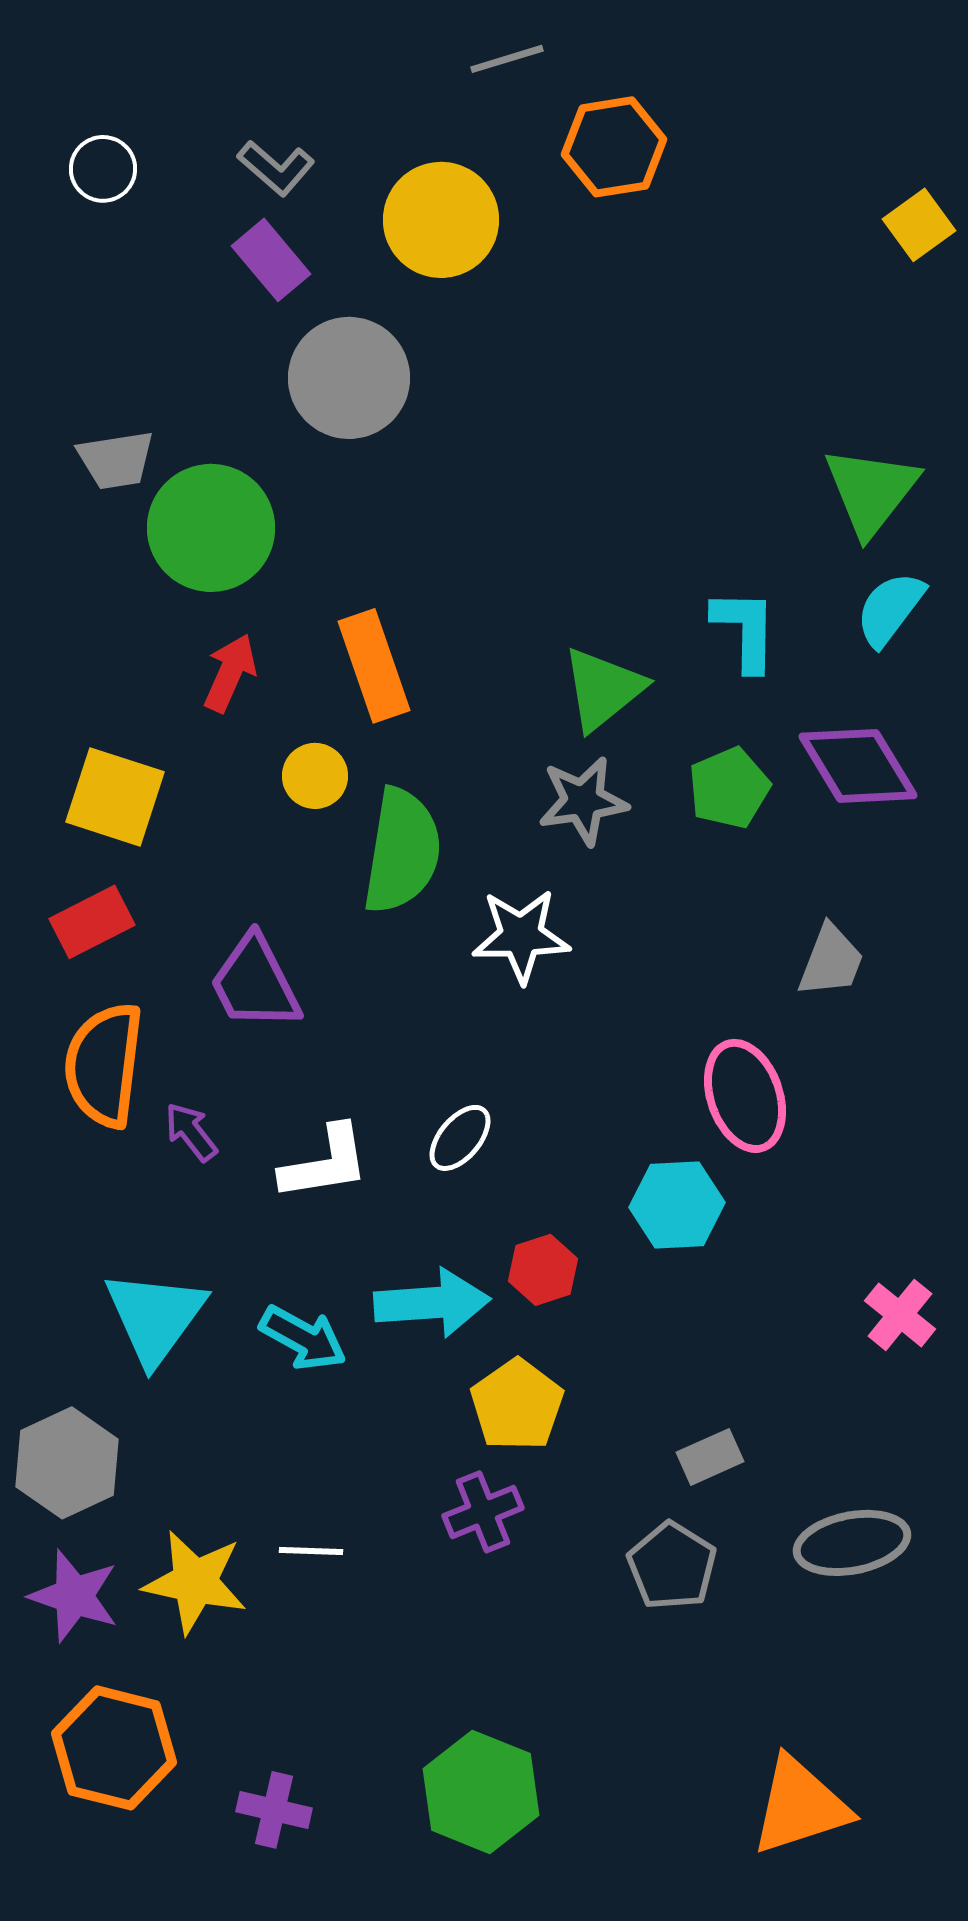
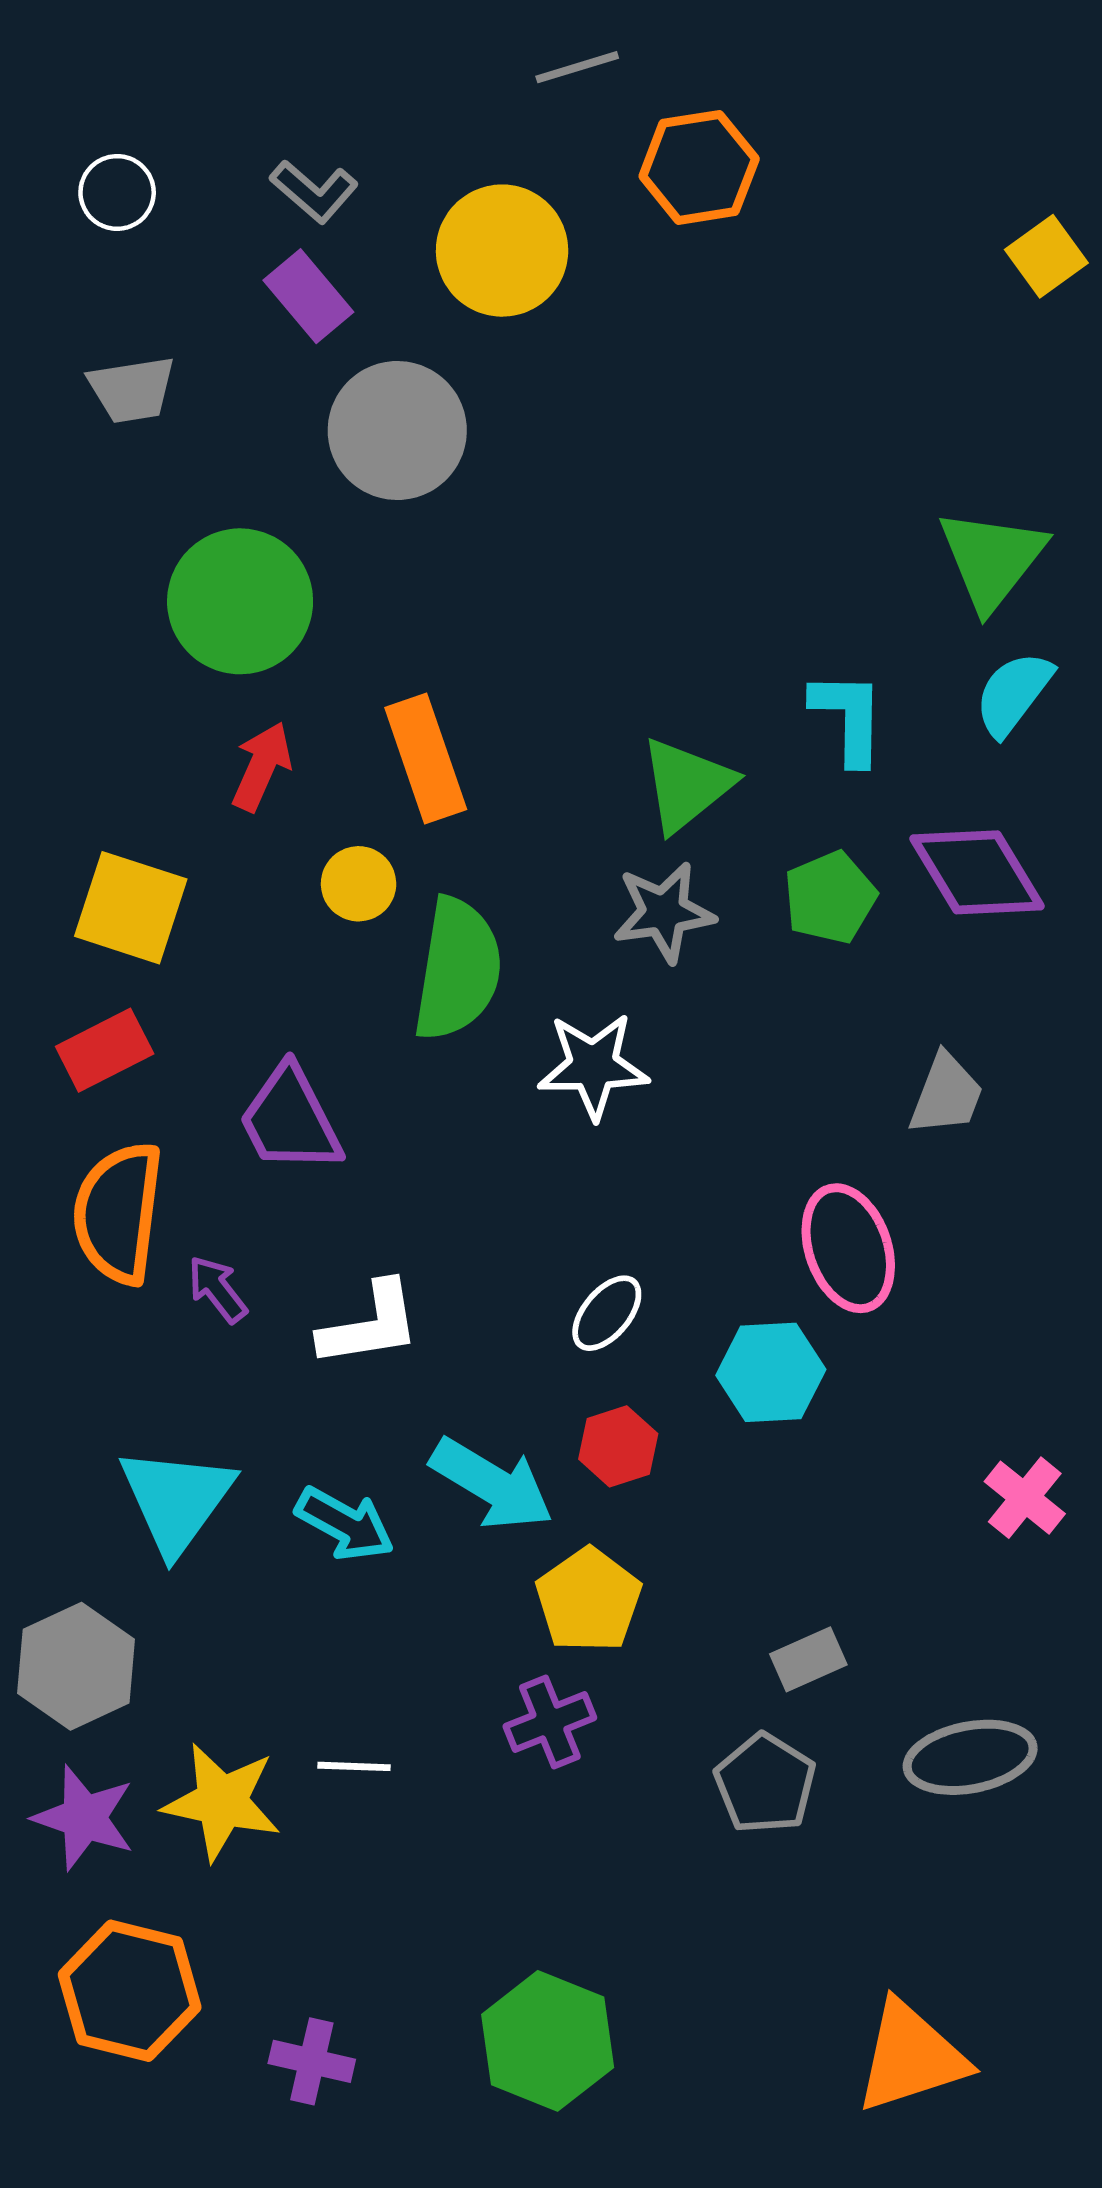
gray trapezoid: (116, 460) -> (132, 389), moved
white ellipse: (460, 1138) -> (607, 1313), moved
cyan arrow: (432, 1303) -> (492, 1484), turned 35

